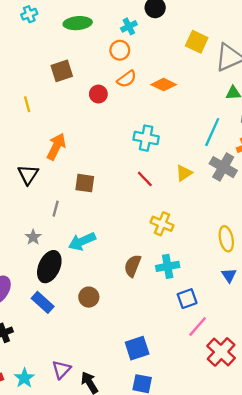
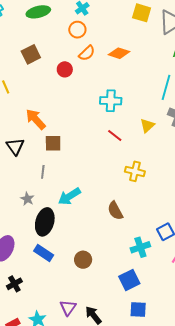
orange arrow: (56, 147) -> (36, 119), turned -60
brown square: (85, 183) -> (53, 143), moved
brown semicircle: (133, 266) -> (115, 211), turned -42
cyan cross: (168, 266) -> (140, 247), moved
brown circle: (89, 297) -> (83, 260), moved

